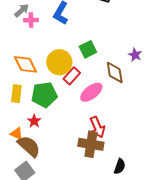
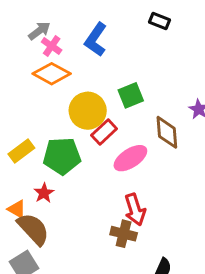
pink cross: (31, 20) -> (52, 46), turned 32
orange diamond: (25, 64) -> (52, 74), moved, turned -40
yellow rectangle: (16, 94) -> (21, 151), turned 42
brown cross: (91, 144) -> (124, 234), size x0.7

